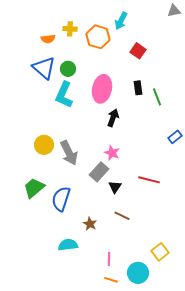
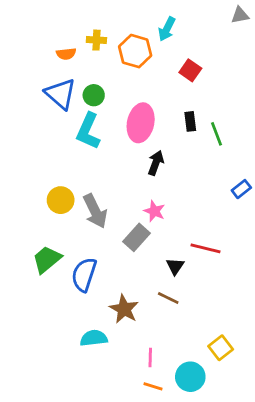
black triangle: (115, 187) -> (175, 266), moved
brown star: (90, 224) -> (124, 309), size x1.5

